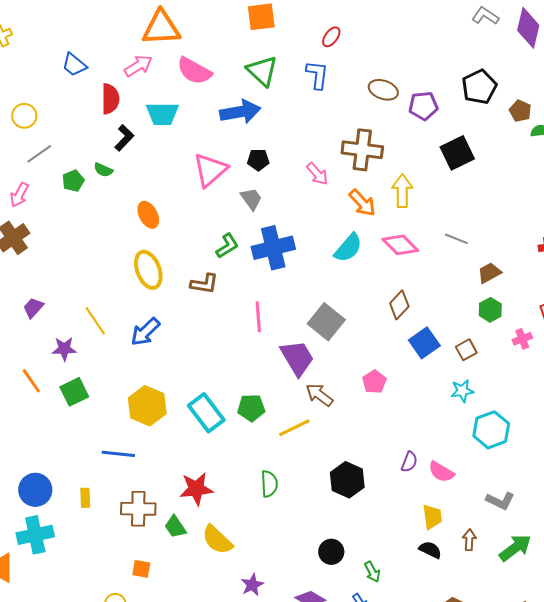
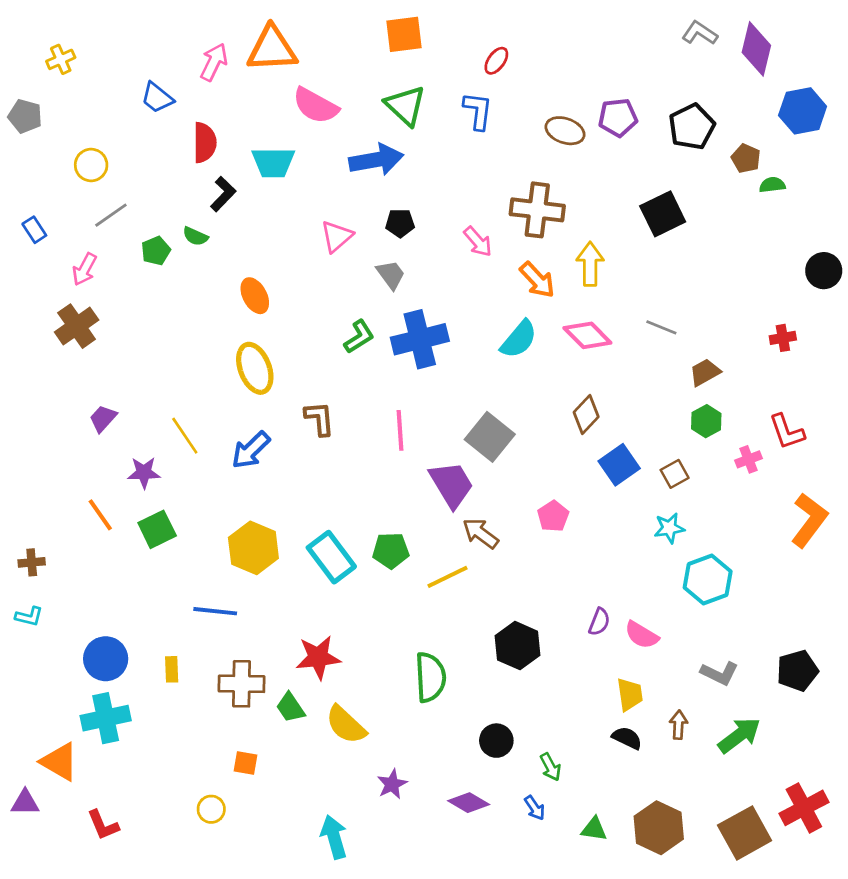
pink arrow: (138, 66) -> (214, 62), moved, turned -32
purple pentagon: (423, 106) -> (618, 117), moved
pink triangle: (210, 170) -> (337, 236), size x0.7
brown L-shape: (204, 284) -> (319, 418), moved, turned -104
green semicircle: (269, 484) -> (430, 677), moved, size x1.4

